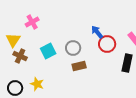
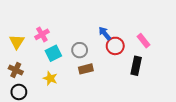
pink cross: (32, 22) -> (42, 34), moved
brown cross: (20, 56) -> (16, 70), moved
yellow star: (37, 84) -> (50, 78), moved

